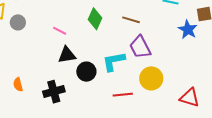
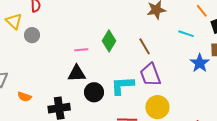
brown line: (131, 20) -> (145, 46), turned 36
pink line: (60, 31) -> (81, 50), moved, turned -40
orange semicircle: (18, 85) -> (24, 97), turned -64

